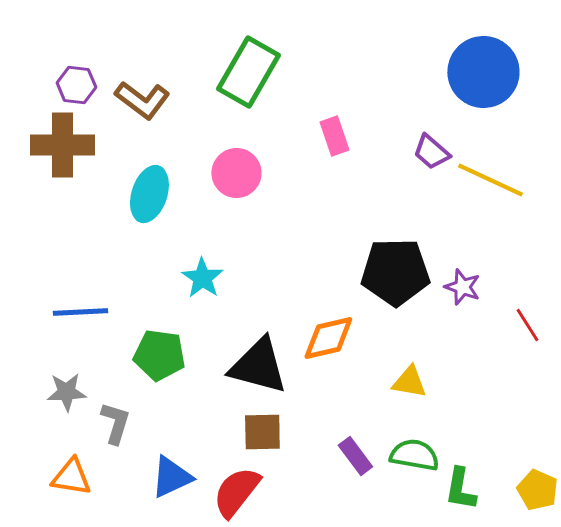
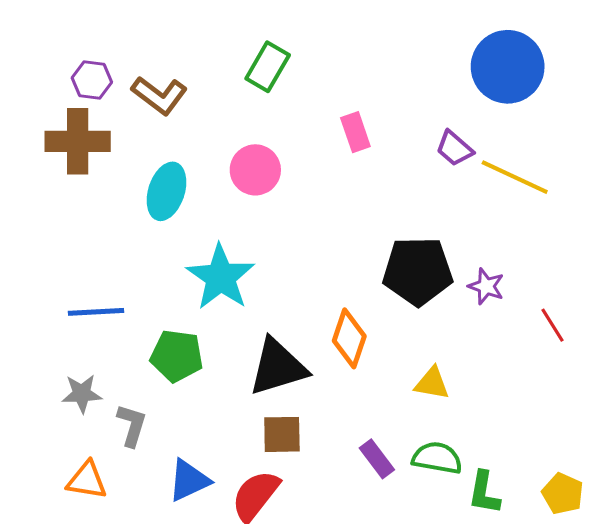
green rectangle: (248, 72) -> (268, 67), size x0.7
cyan star: (202, 278) -> (221, 277), size x1.6
orange diamond: (328, 338) -> (349, 338), turned -58
black triangle: (258, 366) -> (278, 367), turned -32

